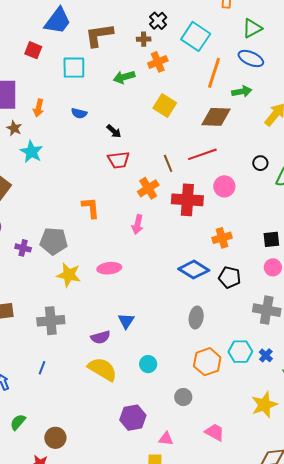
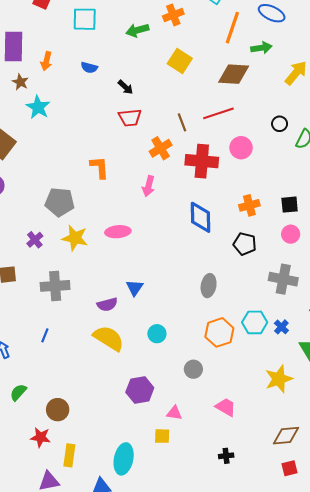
orange cross: (222, 238) -> (249, 205), moved
purple cross: (23, 248) -> (35, 240), moved, turned 35
blue diamond: (194, 270) -> (200, 217), moved, turned 56

